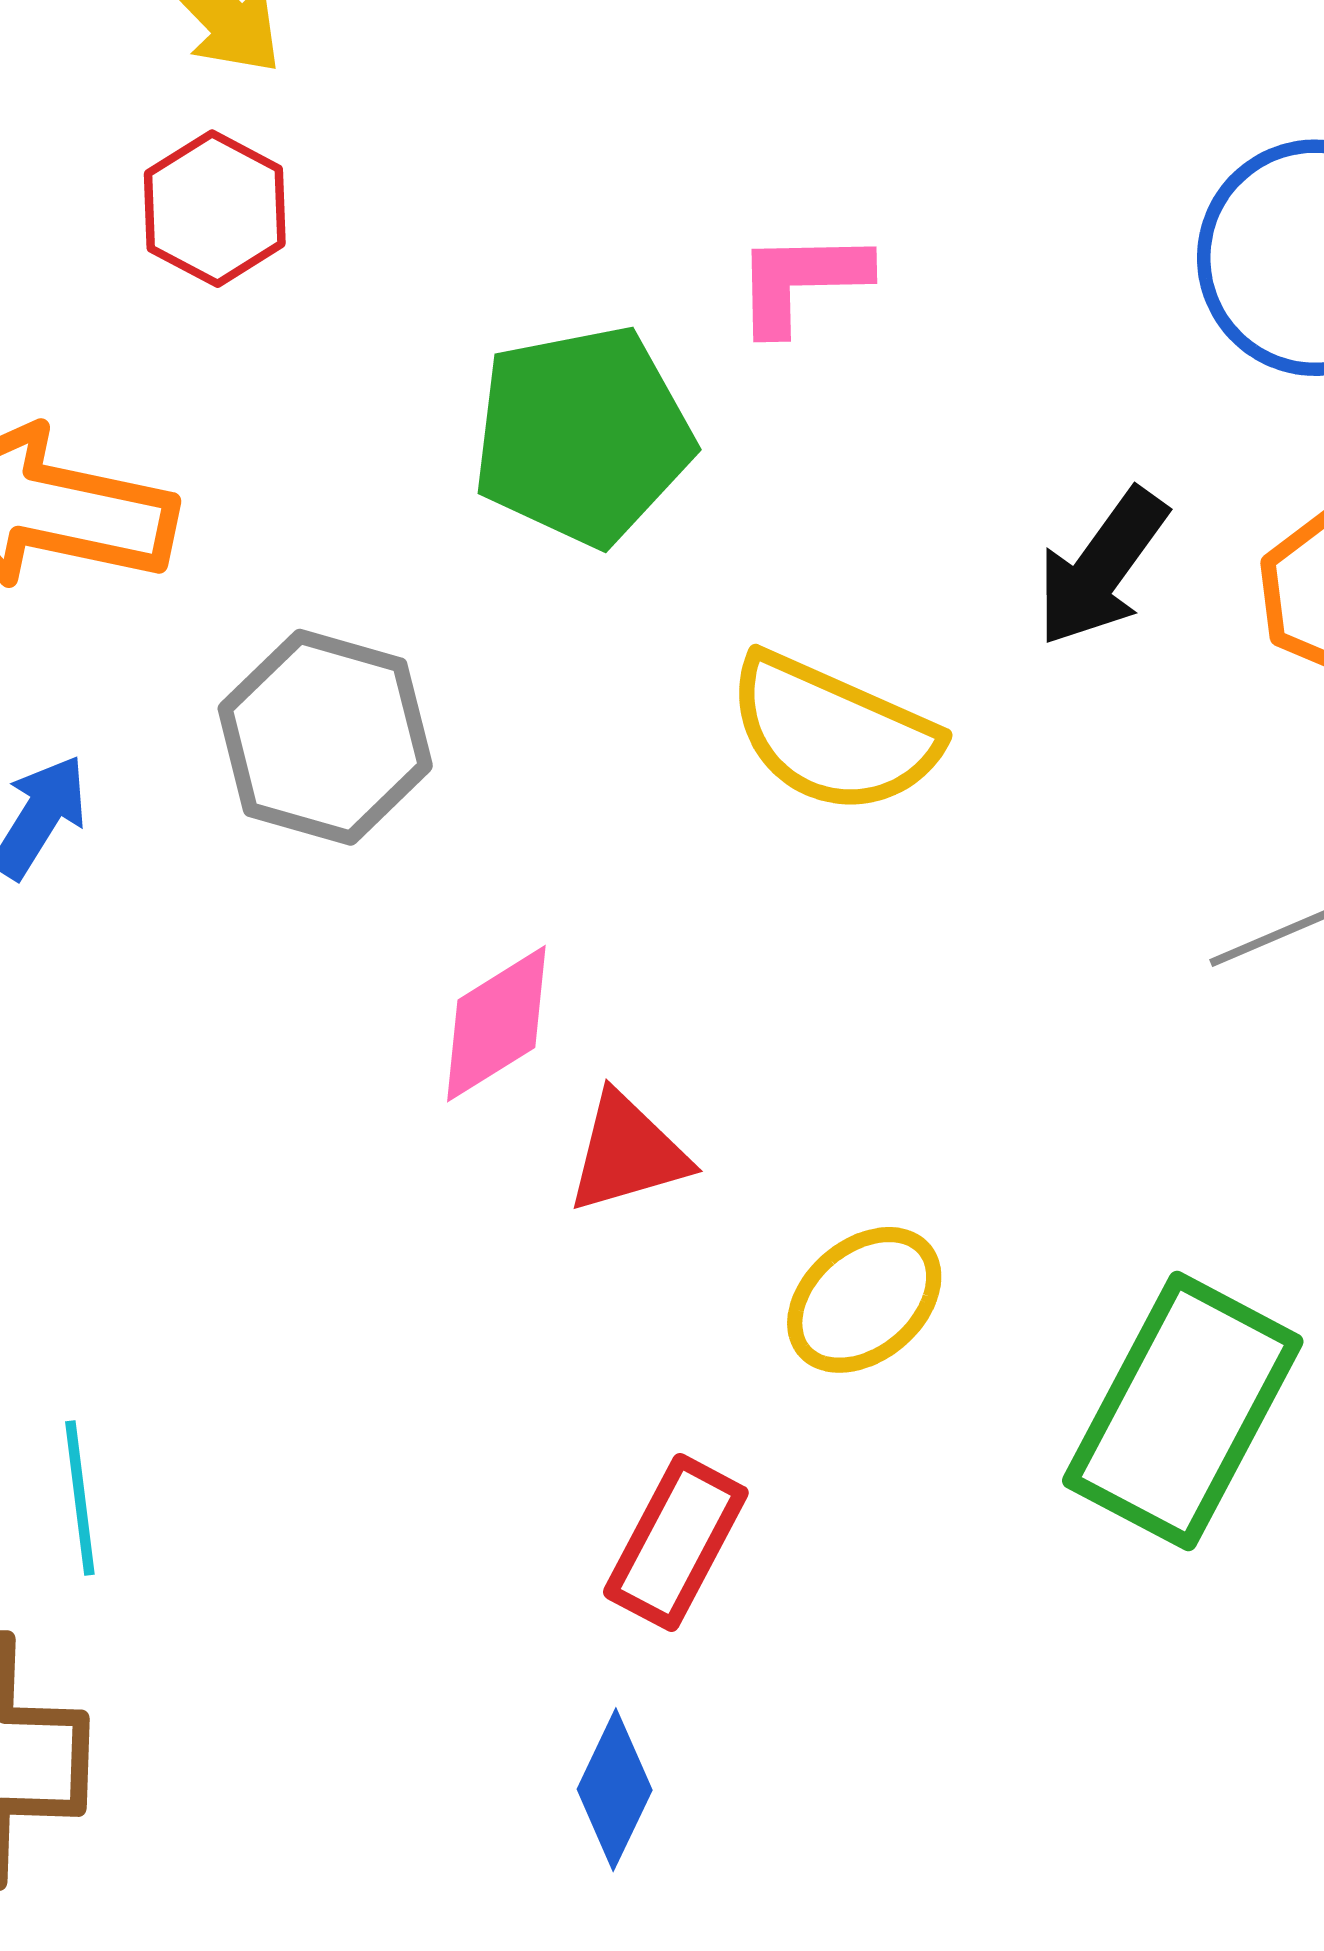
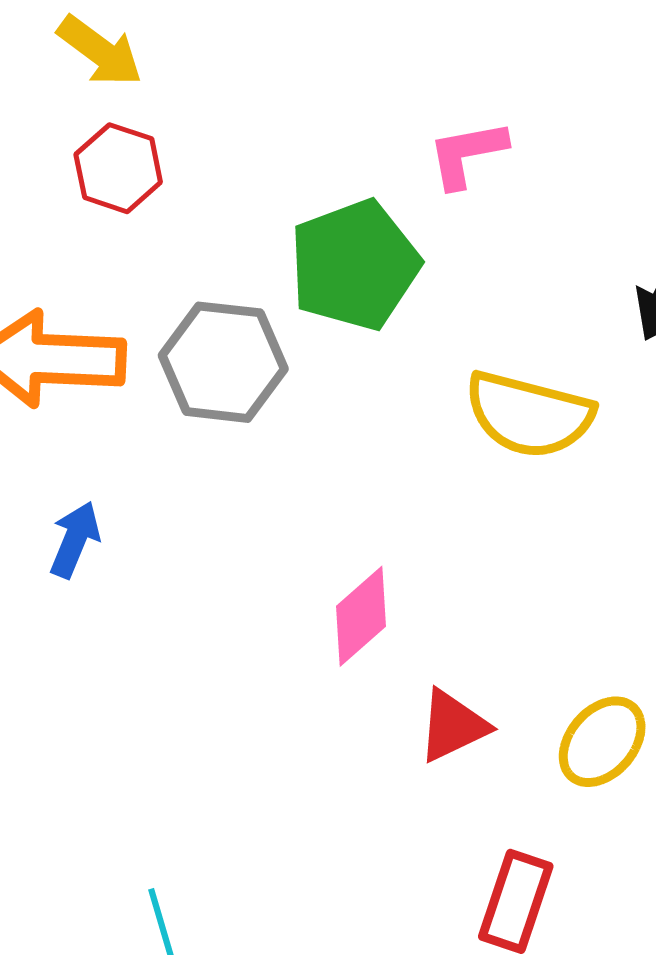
gray hexagon: (325, 737) -> (223, 362), moved
red triangle: (628, 1153) -> (453, 726), moved

